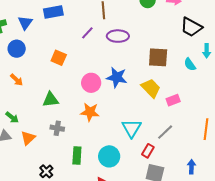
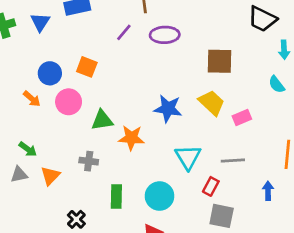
blue circle: (17, 49) -> (50, 73), moved
cyan semicircle: (190, 64) -> (277, 84), moved
blue star: (117, 77) -> (168, 109), moved
pink circle: (91, 83) -> (69, 102), moved
green triangle: (51, 100) -> (102, 120), moved
gray line: (165, 132) -> (233, 160), turned 42
blue arrow: (191, 167) -> (268, 191), moved

